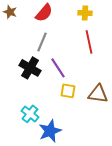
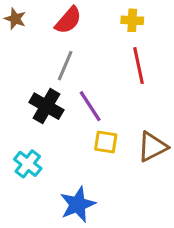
brown triangle: (98, 94) -> (153, 147), turned -35
cyan cross: (30, 114) -> (28, 164), moved

